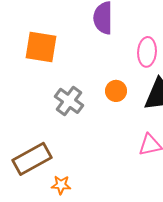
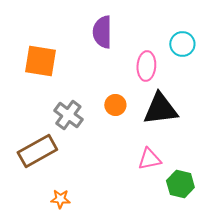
brown rectangle: (32, 159) -> (37, 151), moved

